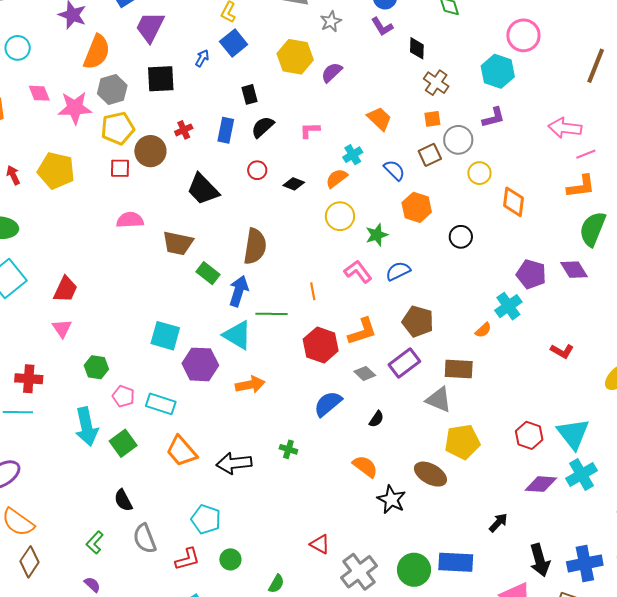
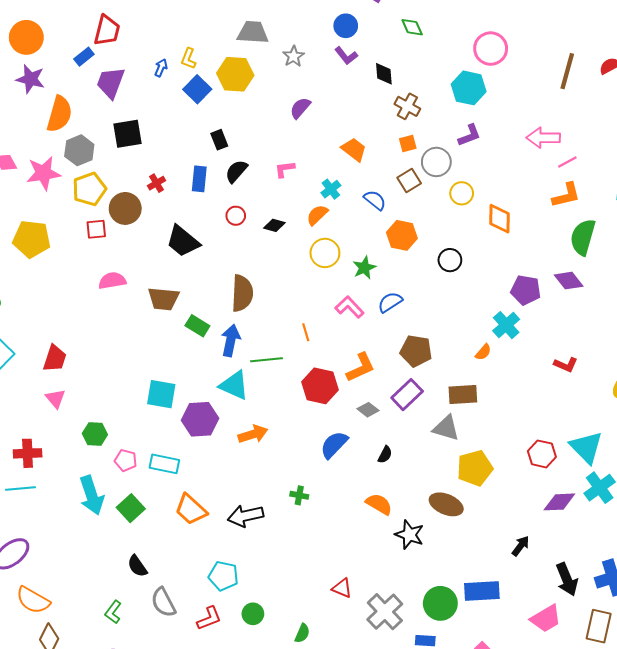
yellow hexagon: (295, 57) -> (235, 74), moved
blue arrow: (202, 58) -> (161, 68), moved

